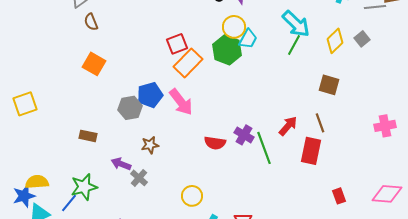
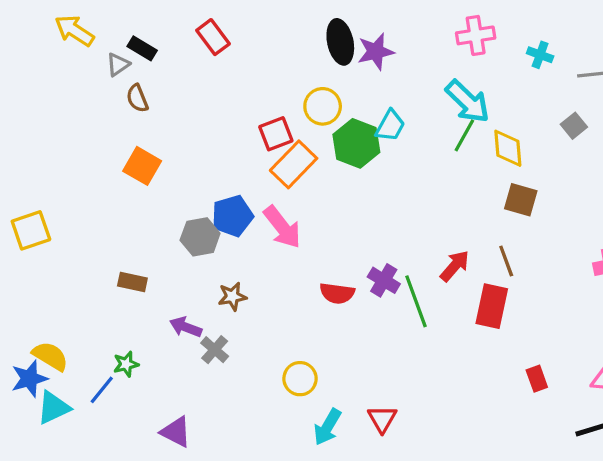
yellow circle: (234, 27) -> (323, 106), moved
yellow diamond: (335, 41) -> (508, 148), moved, turned -50
yellow semicircle: (37, 182) -> (50, 356), turned 35
green star: (84, 187) -> (126, 364), size x0.6

